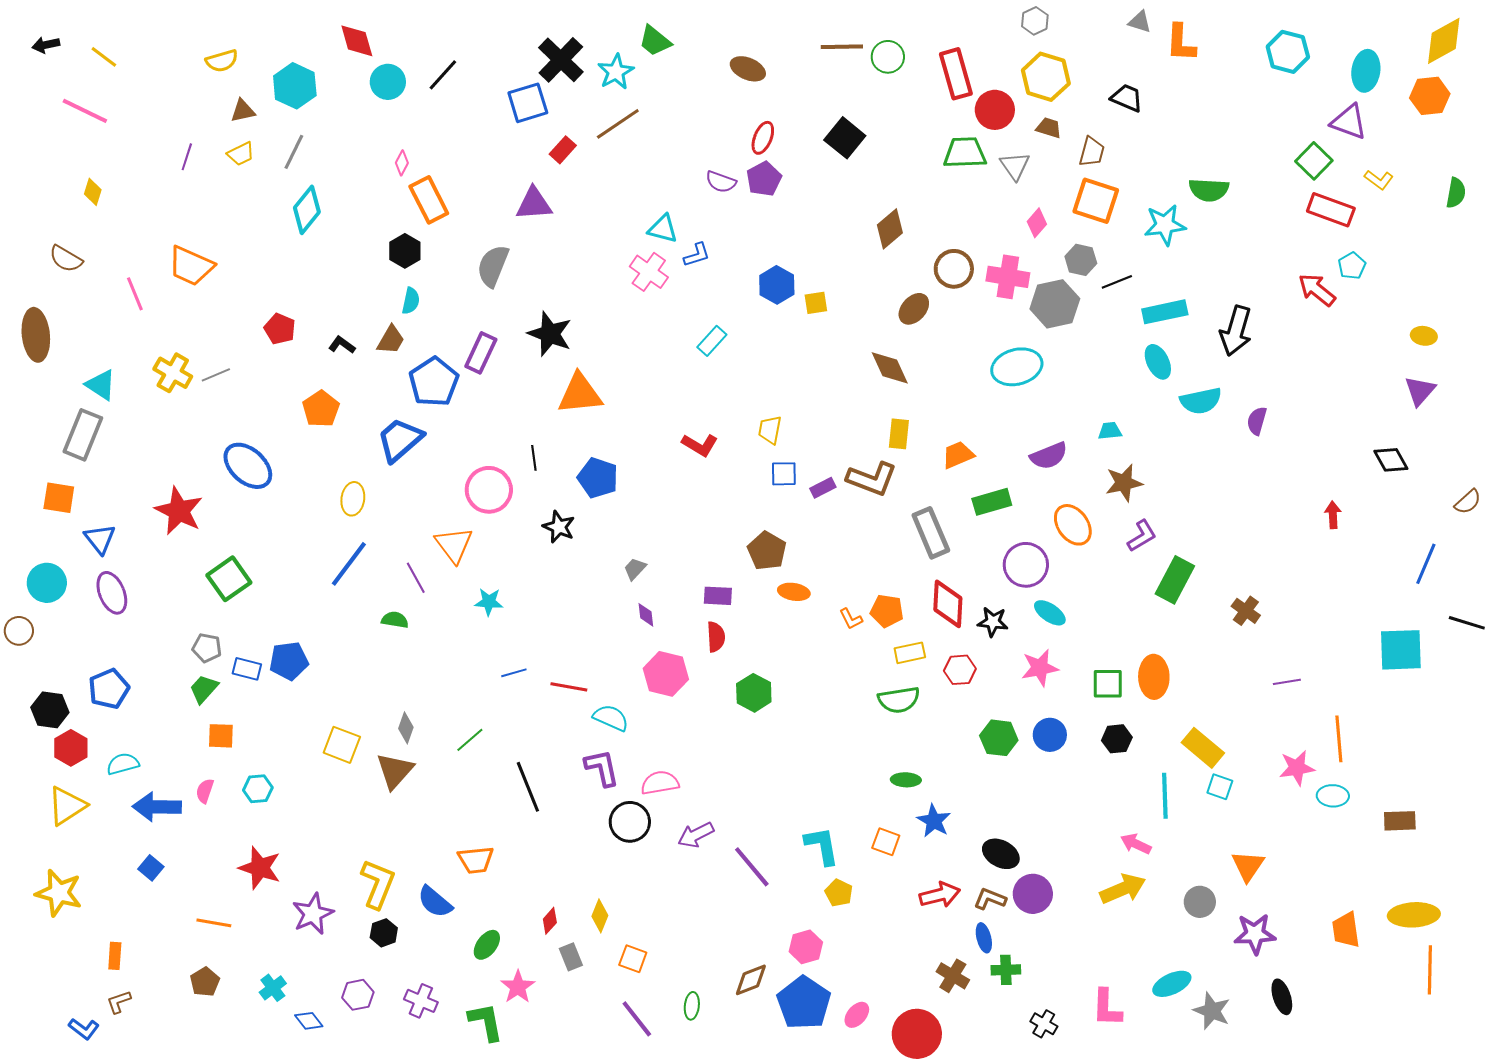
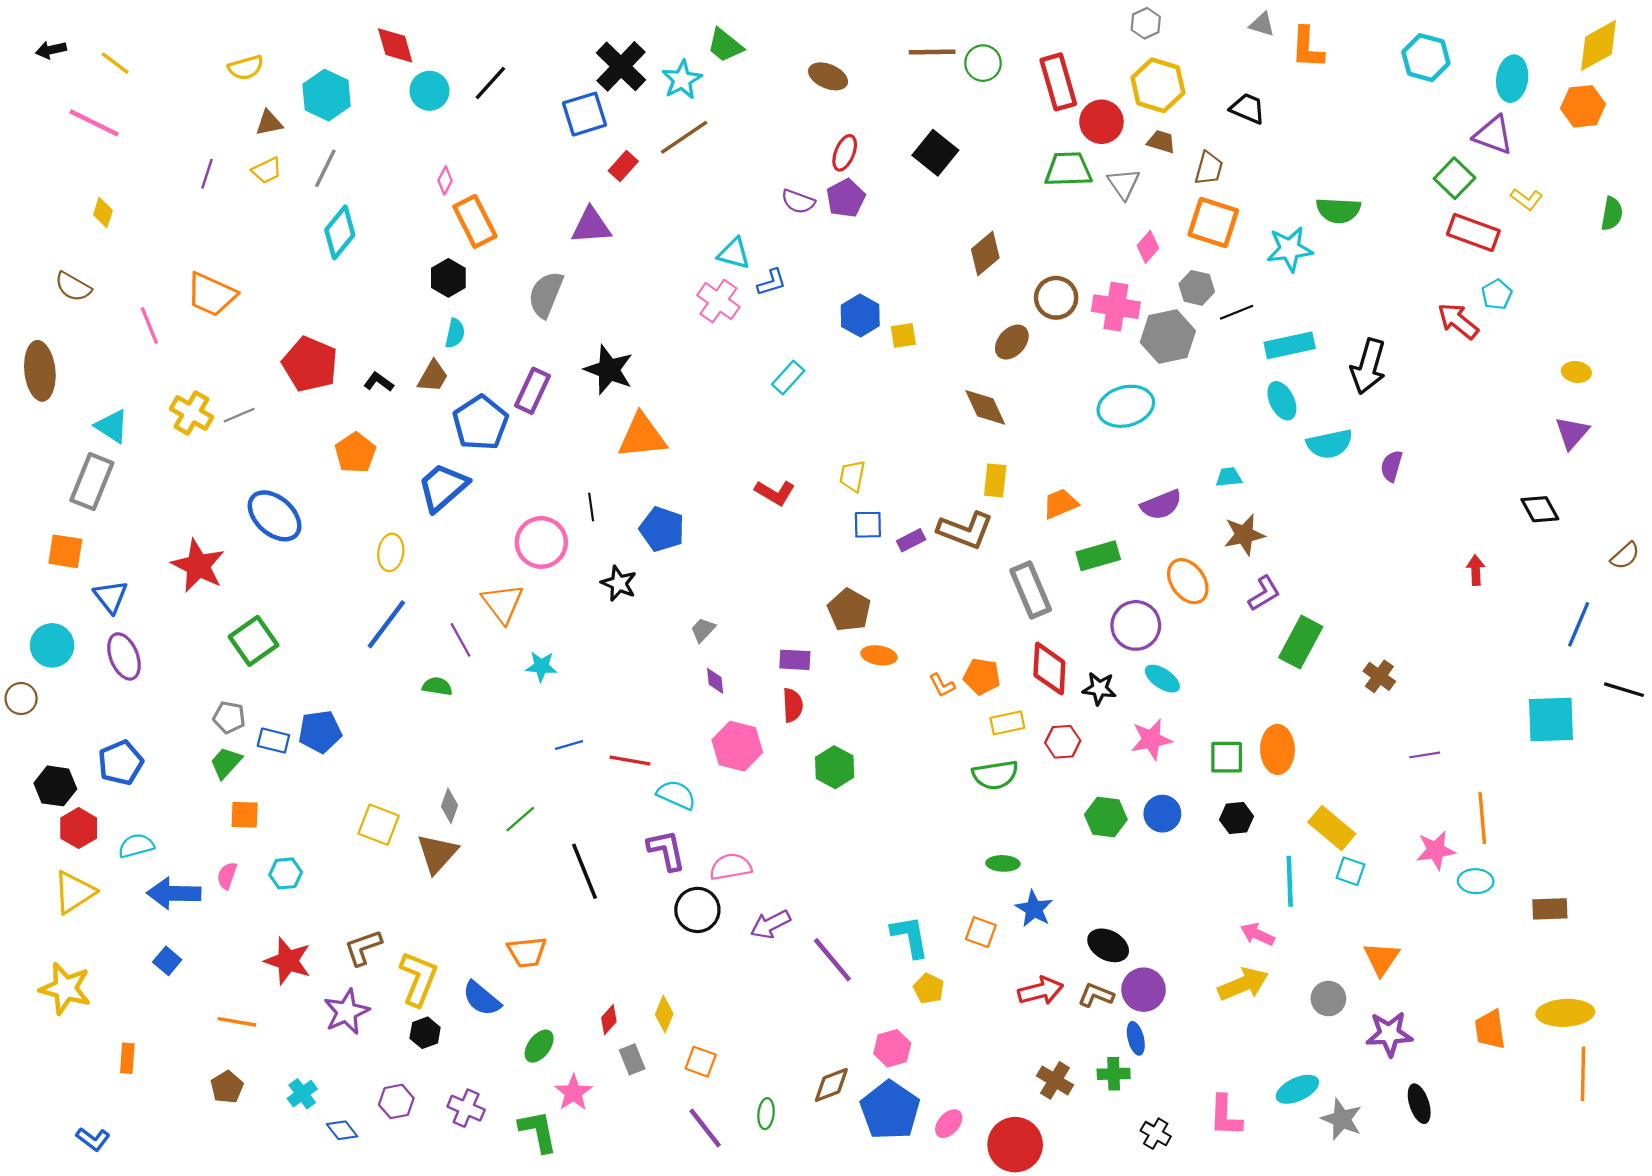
red pentagon: (280, 329) -> (310, 364), size x1.6
blue ellipse: (984, 938) -> (1136, 1038), moved
brown L-shape: (119, 1002) -> (363, 948), moved, size x1.4

